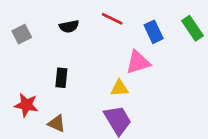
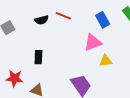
red line: (112, 19) -> (63, 16), moved
yellow triangle: (119, 88) -> (106, 61), moved

